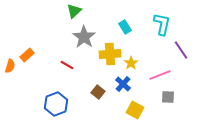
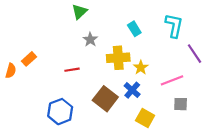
gray star: (84, 37) -> (90, 40), size x0.6
red line: (67, 65) -> (72, 70), turned -40
brown square: (98, 92) -> (105, 99), size x1.6

